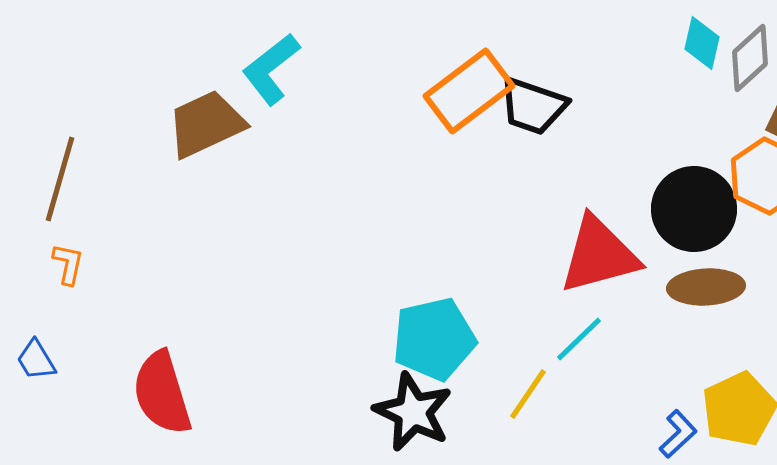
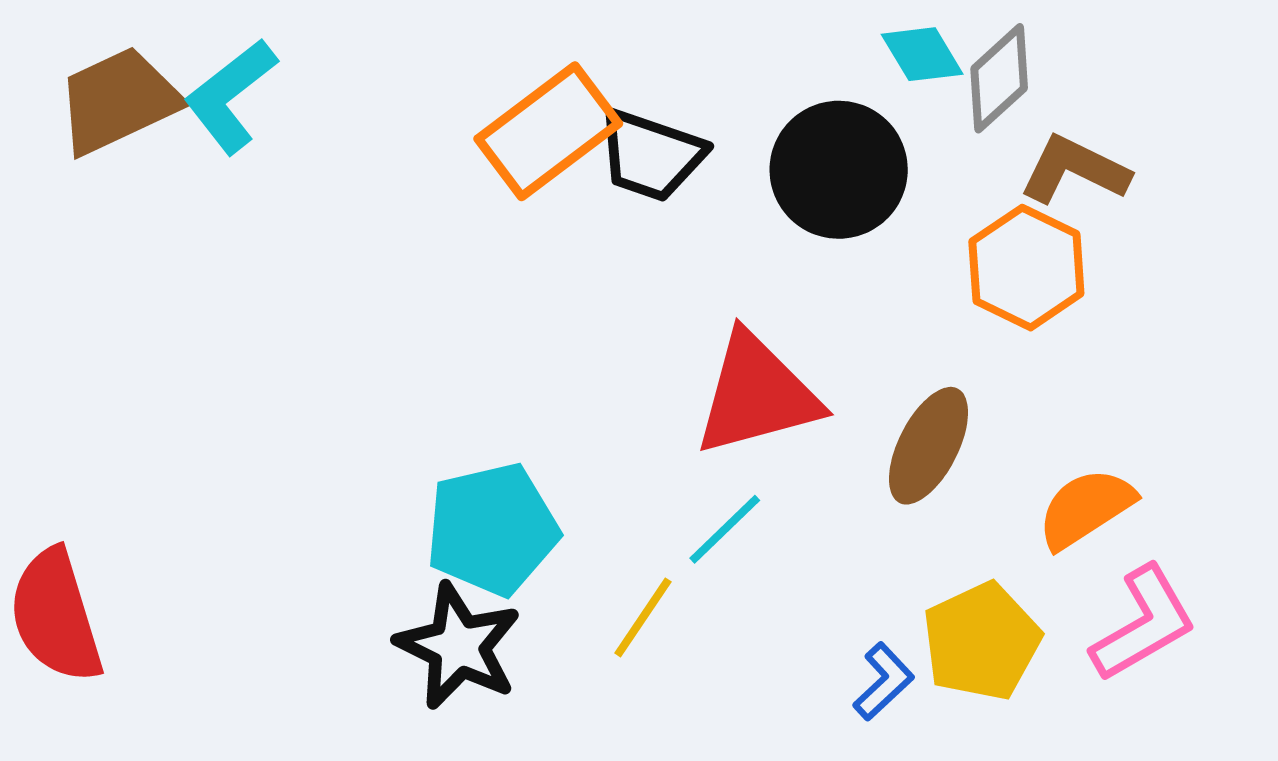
cyan diamond: (702, 43) -> (922, 54), turned -44
brown trapezoid: (206, 124) -> (118, 101), moved
black circle: (694, 209) -> (839, 170), moved
brown ellipse: (706, 287) -> (929, 446), turned -60

